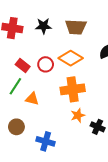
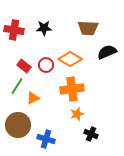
brown trapezoid: (76, 27) -> (88, 28), moved
orange triangle: (32, 99) -> (33, 98), turned -40
brown circle: (16, 127) -> (18, 125), size x1.6
black cross: (98, 127) -> (91, 134), moved

